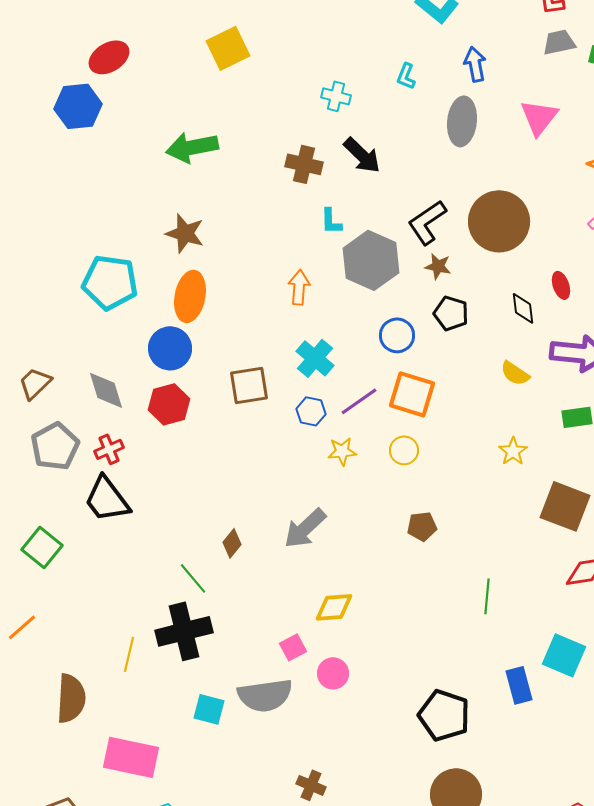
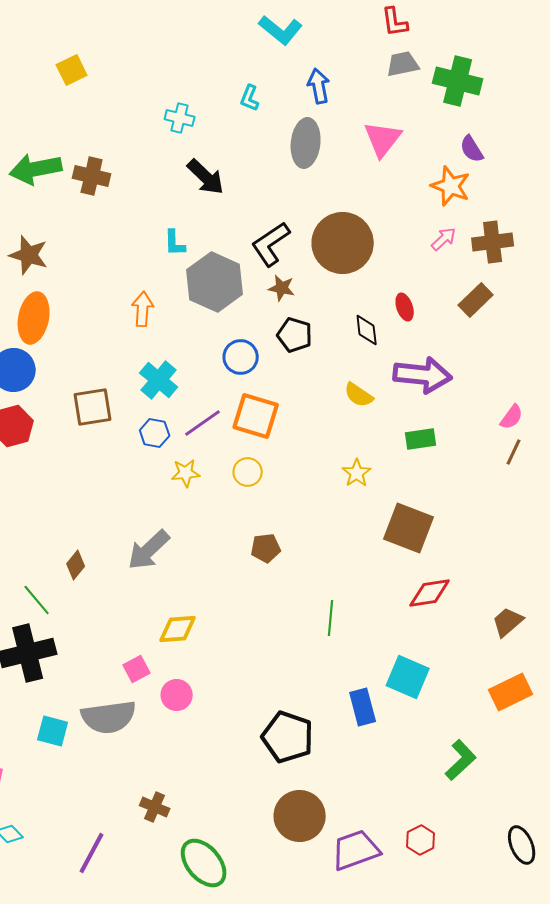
yellow square: (228, 48) -> (72, 70), size x0.7
brown cross: (304, 164) -> (92, 176), moved

